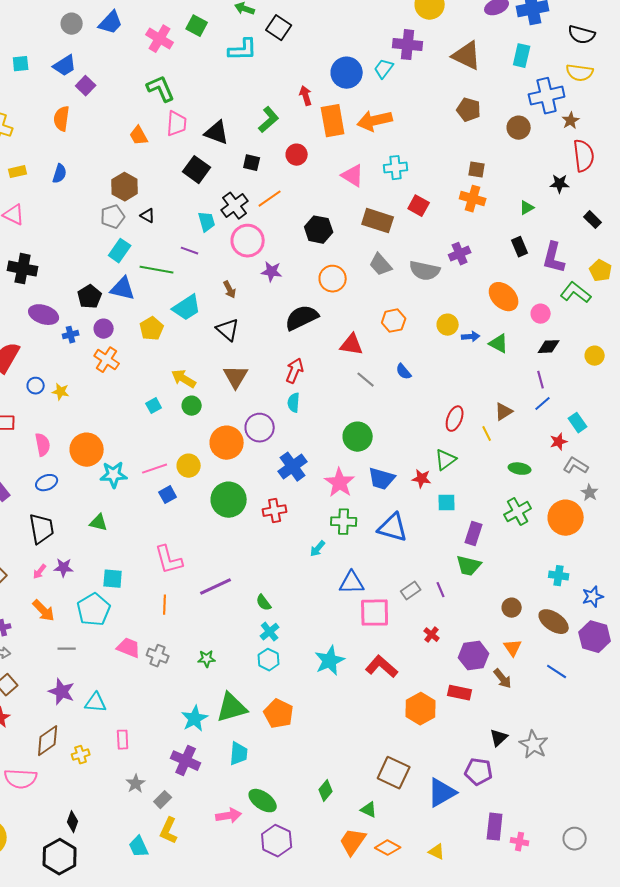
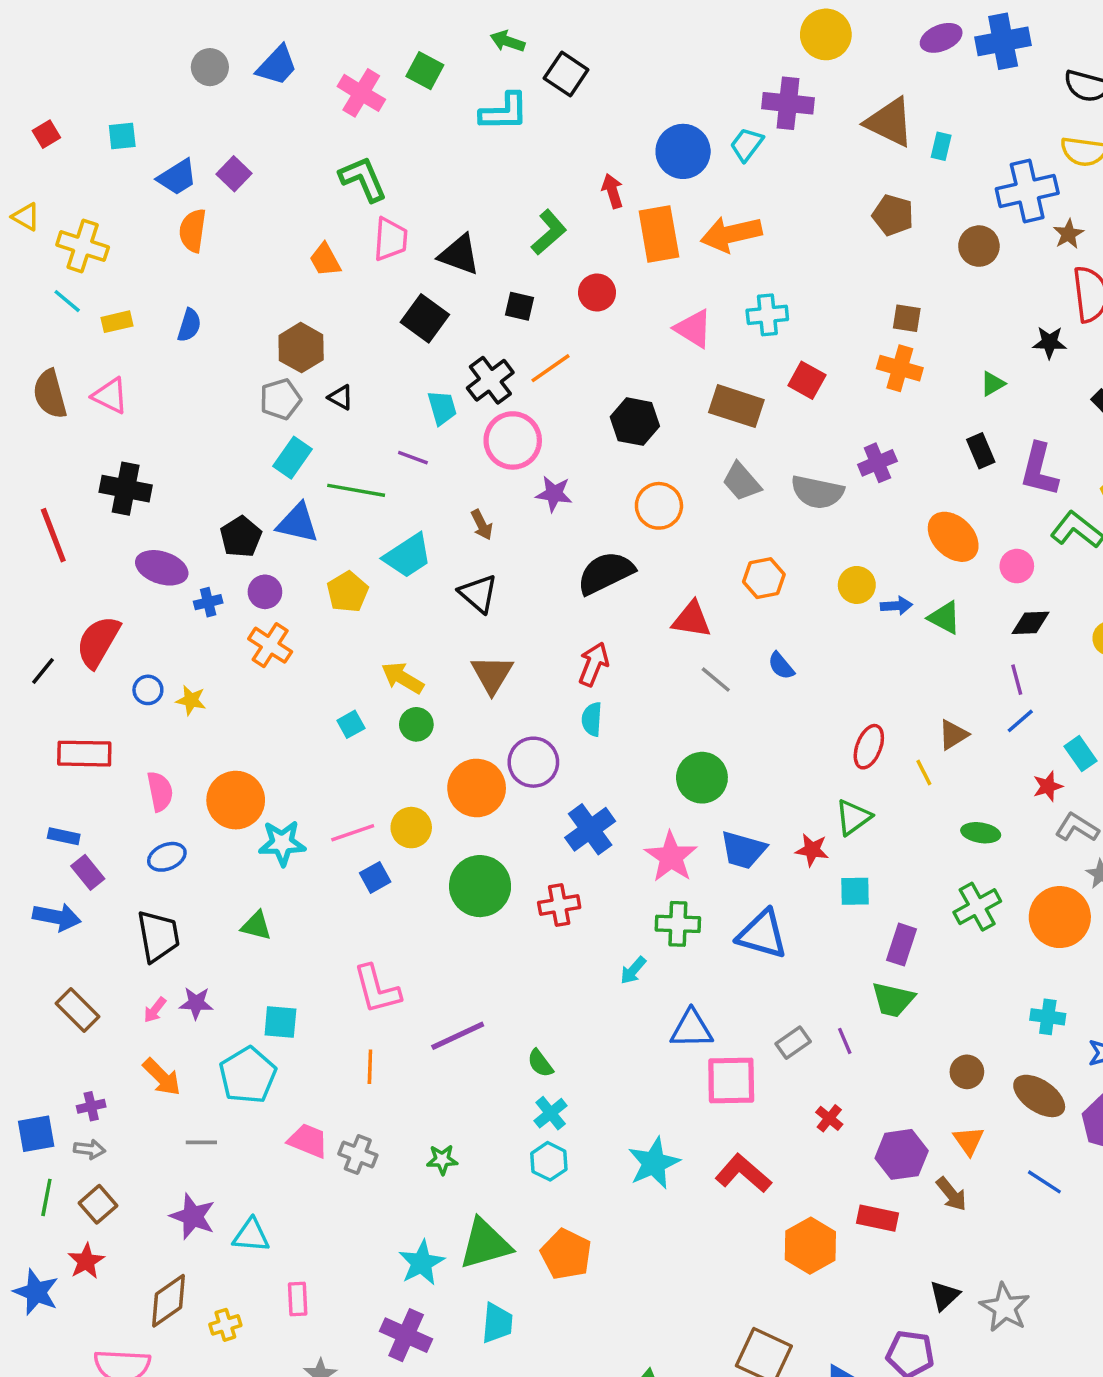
cyan rectangle: (522, 56) -> (941, 146), moved, size x0.7
blue trapezoid: (65, 66) -> (177, 177), moved

